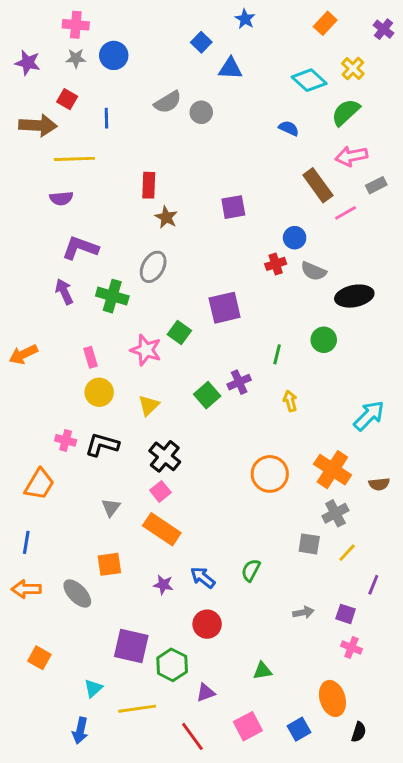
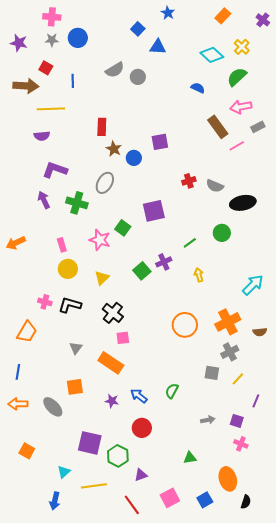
blue circle: (295, 238) -> (134, 158), moved
green line: (277, 354) -> (190, 243), turned 40
orange cross: (332, 470) -> (228, 322), turned 30
pink square: (160, 491) -> (123, 338), moved, turned 32
green triangle: (262, 671) -> (190, 458), moved

